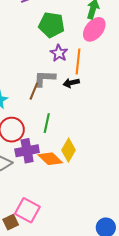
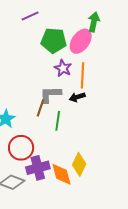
pink ellipse: (94, 29) -> (81, 41), moved
green line: (47, 123) -> (58, 121), moved
orange diamond: (50, 159) -> (61, 174), turned 35

